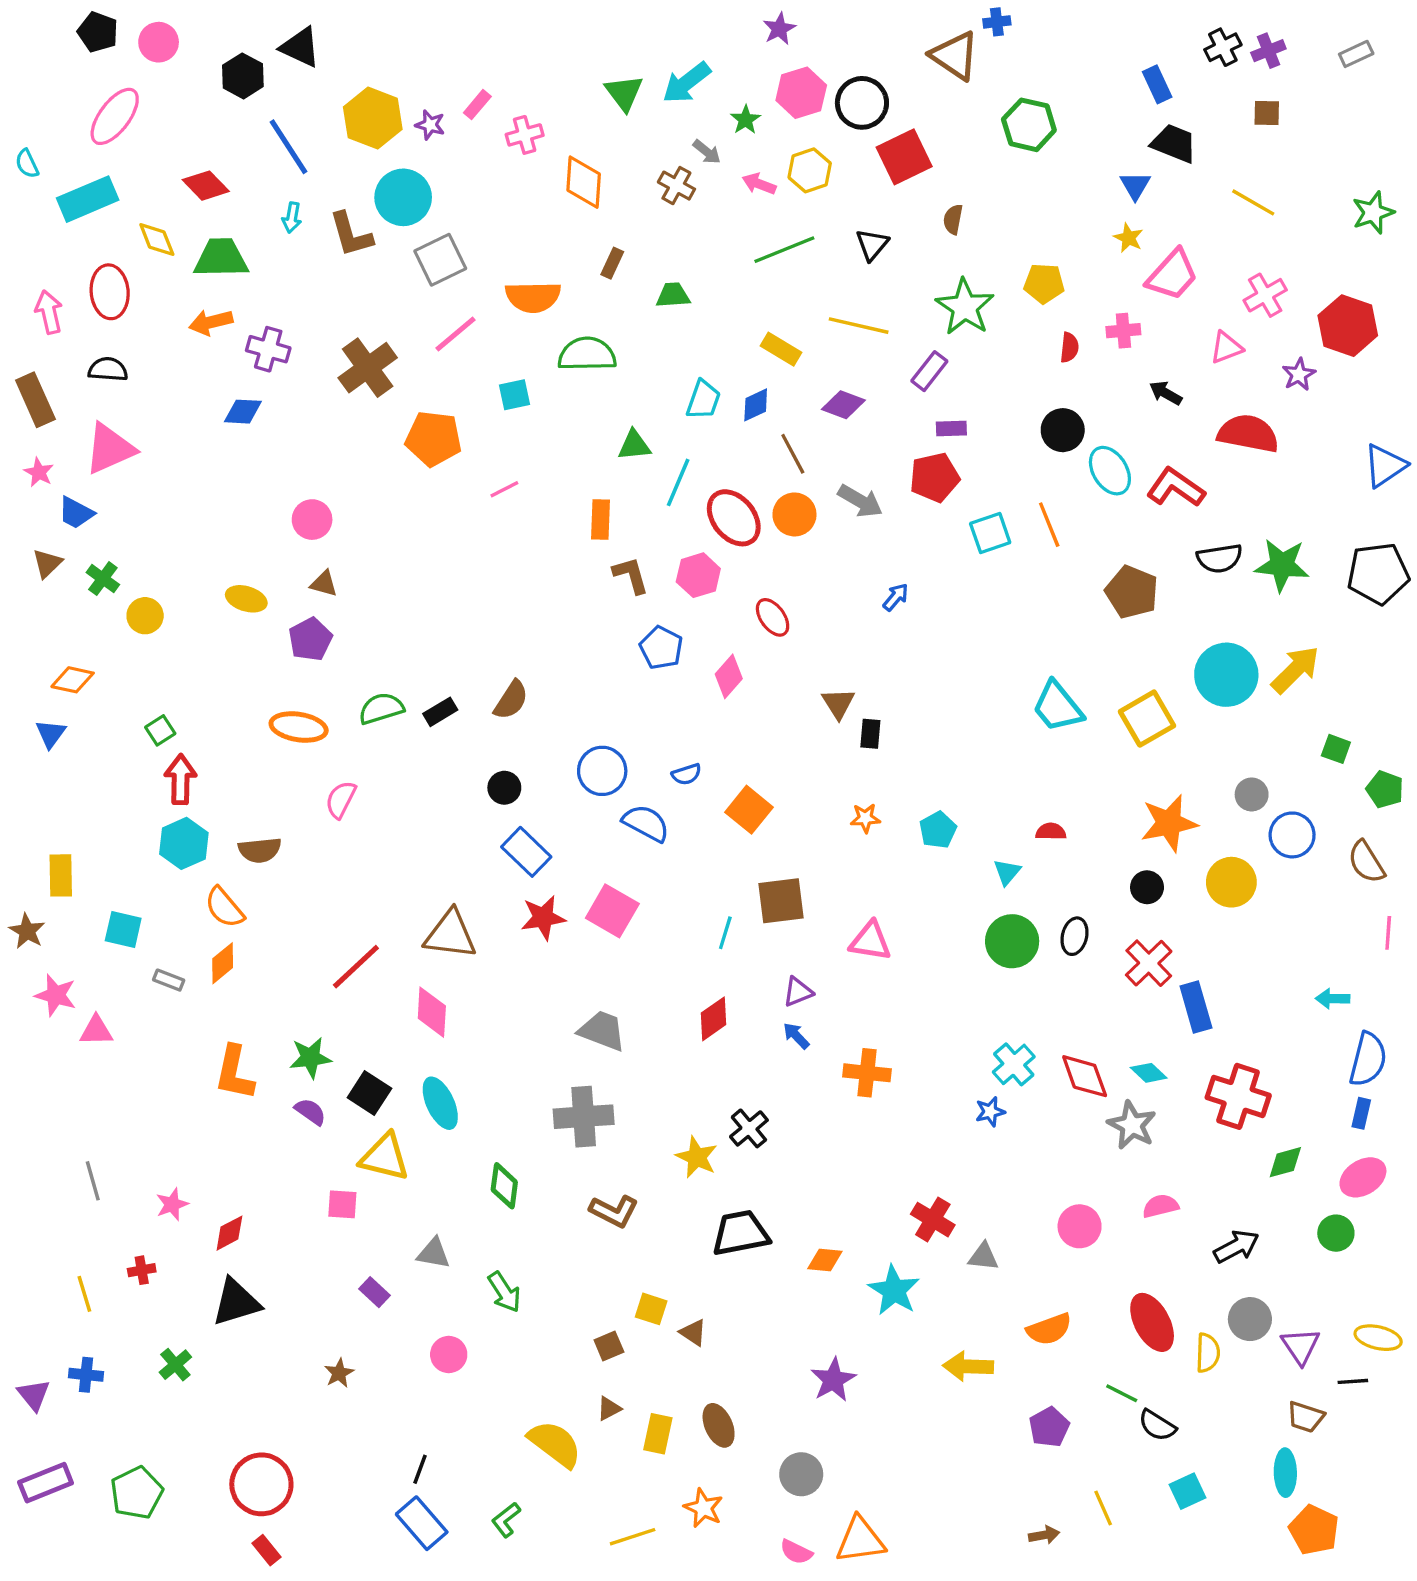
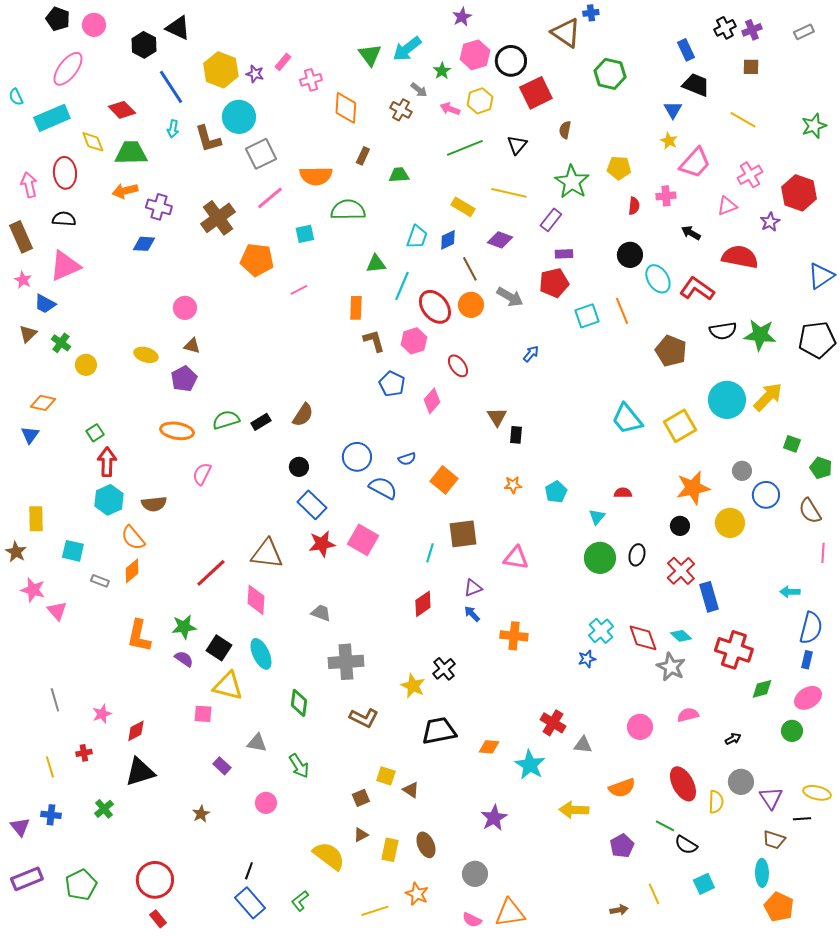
pink triangle: (96, 1031) -> (57, 611), turned 50
gray trapezoid: (602, 1031) -> (321, 613), moved, size x0.7
black arrow: (1236, 1247) -> (733, 739), size x0.6

